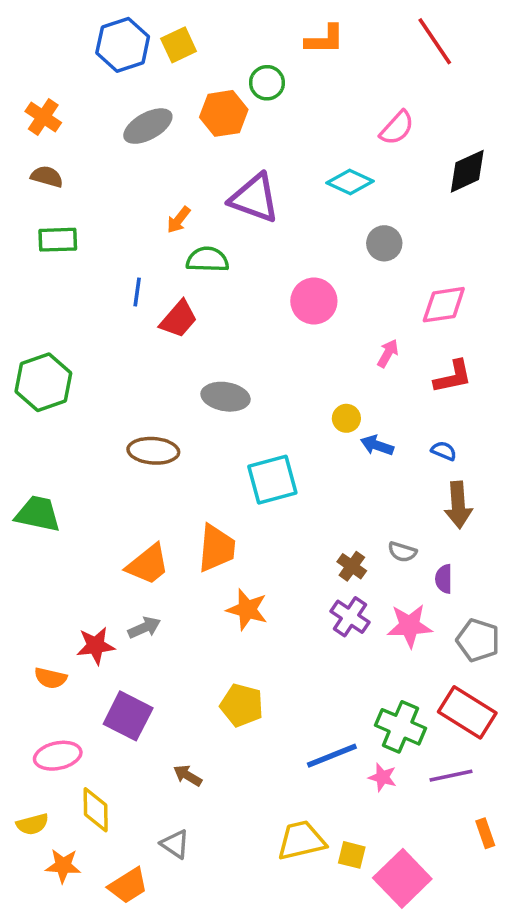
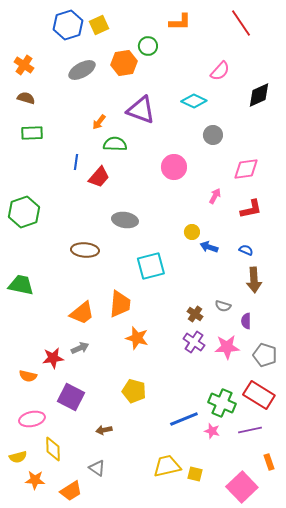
brown arrow: (188, 776) -> (104, 430), turned -42
pink square: (402, 878) -> (242, 487), moved

